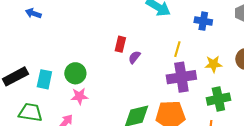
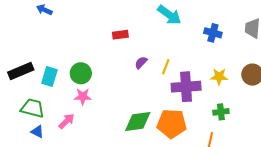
red rectangle: (120, 44) -> (120, 35), moved, turned 63
yellow line: (177, 49) -> (166, 67), moved
green cross: (218, 99) -> (221, 112), size x0.7

